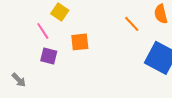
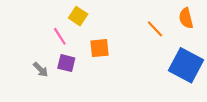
gray arrow: (19, 80) -> (41, 69), moved

